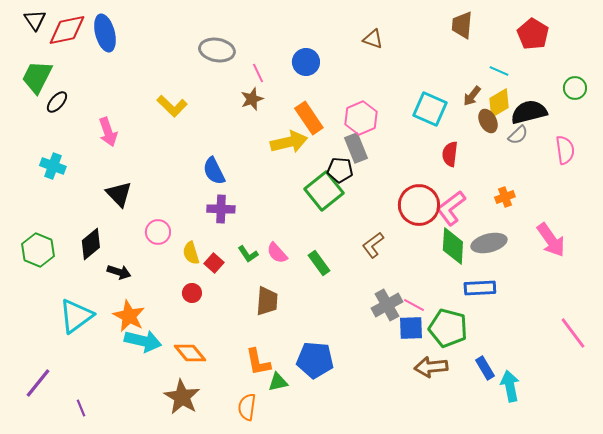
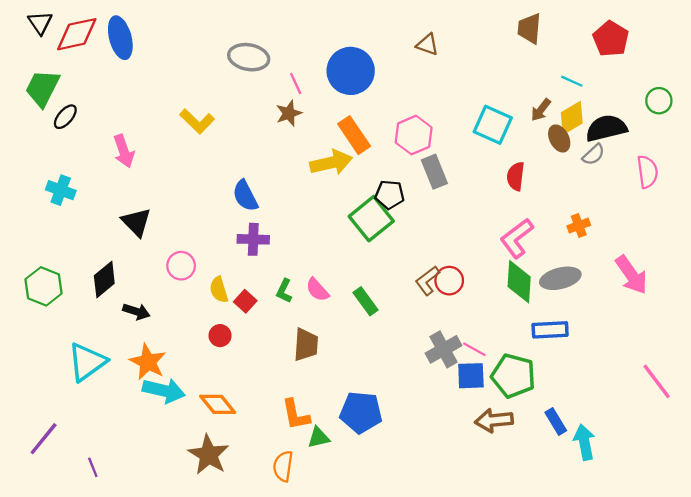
blue circle: (306, 62) -> (351, 71), size x1.5
gray rectangle: (356, 148) -> (434, 172), moved
red circle: (419, 205) -> (449, 281), moved, size x0.6
green L-shape: (248, 254) -> (284, 291), turned 60

